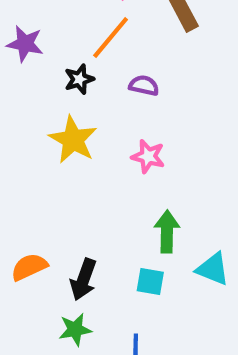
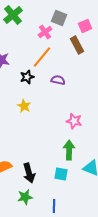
yellow star: (73, 140) -> (24, 106), size x0.6
pink star: (148, 156) -> (74, 121), moved
black arrow: (83, 279) -> (29, 173), turned -36

